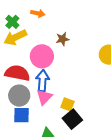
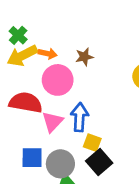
orange arrow: (38, 13) -> (48, 54), moved
blue arrow: (43, 81) -> (79, 117), moved
gray circle: (19, 96) -> (60, 164), moved
pink triangle: (44, 97) -> (52, 122), moved

